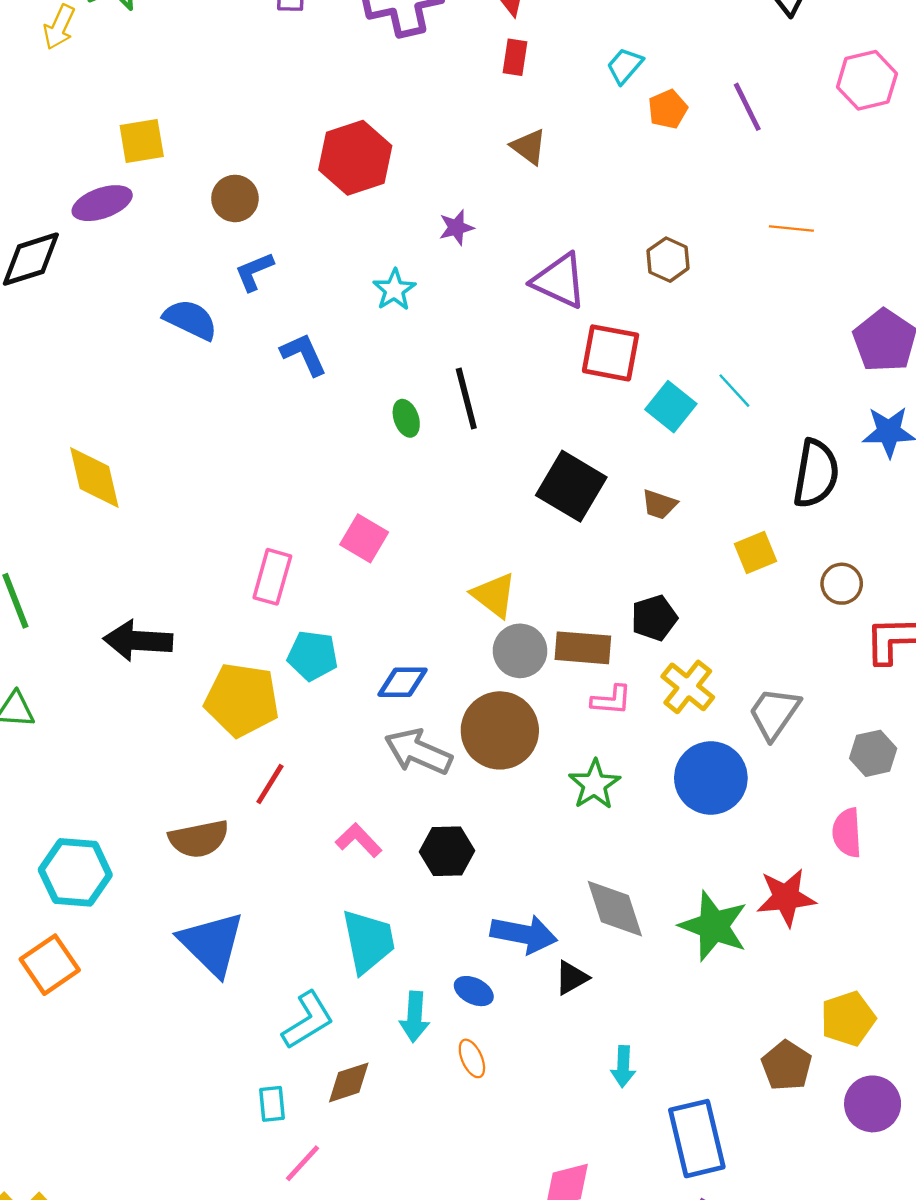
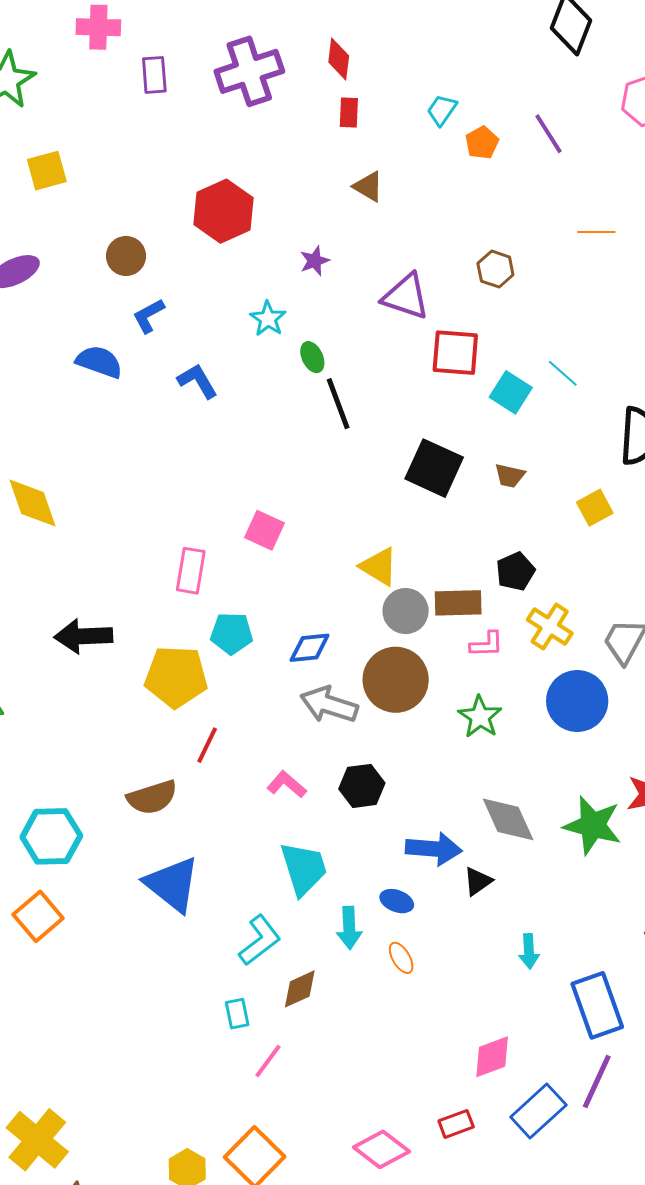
yellow square: (142, 141) -> (47, 171), moved
green ellipse: (406, 418) -> (312, 357), moved

